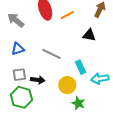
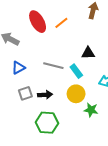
black triangle: (89, 35) -> (88, 53), moved
cyan rectangle: (81, 67) -> (76, 71), moved
green hexagon: (21, 97) -> (47, 123), moved

